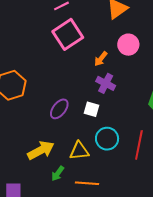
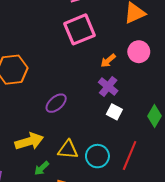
white square: (92, 109) -> (114, 112), moved
cyan circle: (107, 139) -> (97, 156), moved

